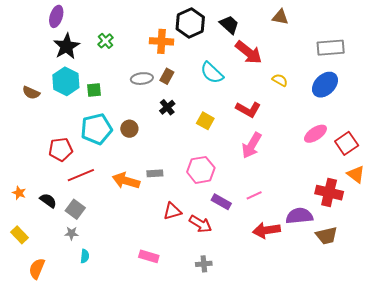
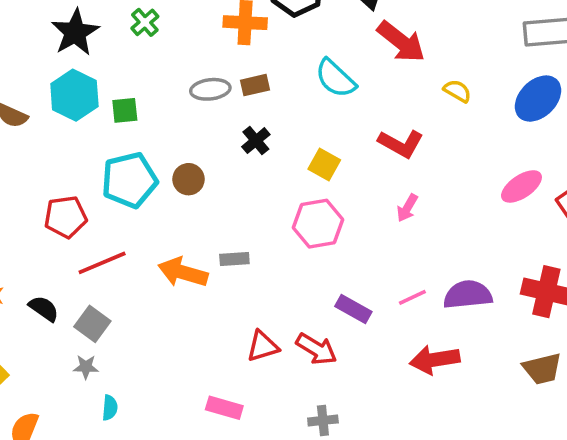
brown rectangle: (167, 76) -> (255, 85), turned 49
pink arrow: (252, 145) -> (407, 208), size x0.6
pink hexagon: (201, 170) -> (318, 224), moved
red triangle: (172, 211) -> (263, 346), moved
purple semicircle: (299, 216) -> (468, 295), moved

